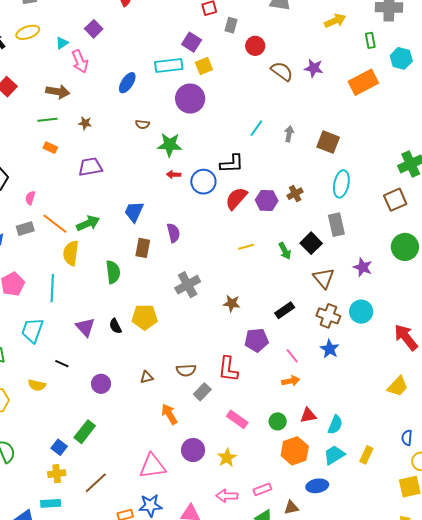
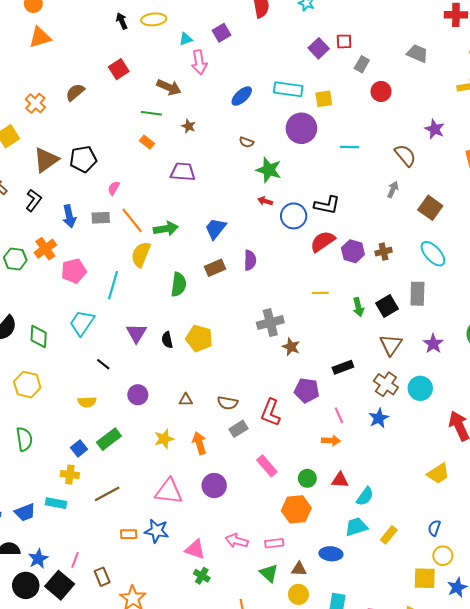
purple square: (192, 42) -> (319, 48), moved
brown semicircle: (282, 71) -> (405, 155), moved
cyan line: (256, 128) -> (349, 147), moved, turned 42
cyan ellipse: (341, 184) -> (433, 254), turned -68
brown rectangle: (143, 248) -> (215, 268), turned 42
gray cross: (188, 285) -> (270, 323), moved
yellow semicircle: (37, 385) -> (87, 402), moved, turned -30
orange hexagon: (295, 451) -> (296, 509), moved
yellow star: (227, 458) -> (164, 439), moved

